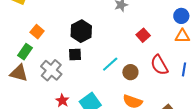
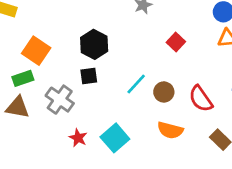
orange square: (37, 32) -> (36, 51), size x1.5
green rectangle: (25, 52) -> (23, 78), turned 42
red semicircle: (159, 65) -> (201, 99), moved

